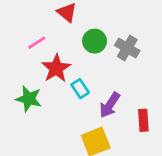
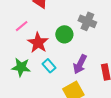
green circle: (95, 41) -> (64, 34), moved
cyan rectangle: (80, 89) -> (49, 66), moved

